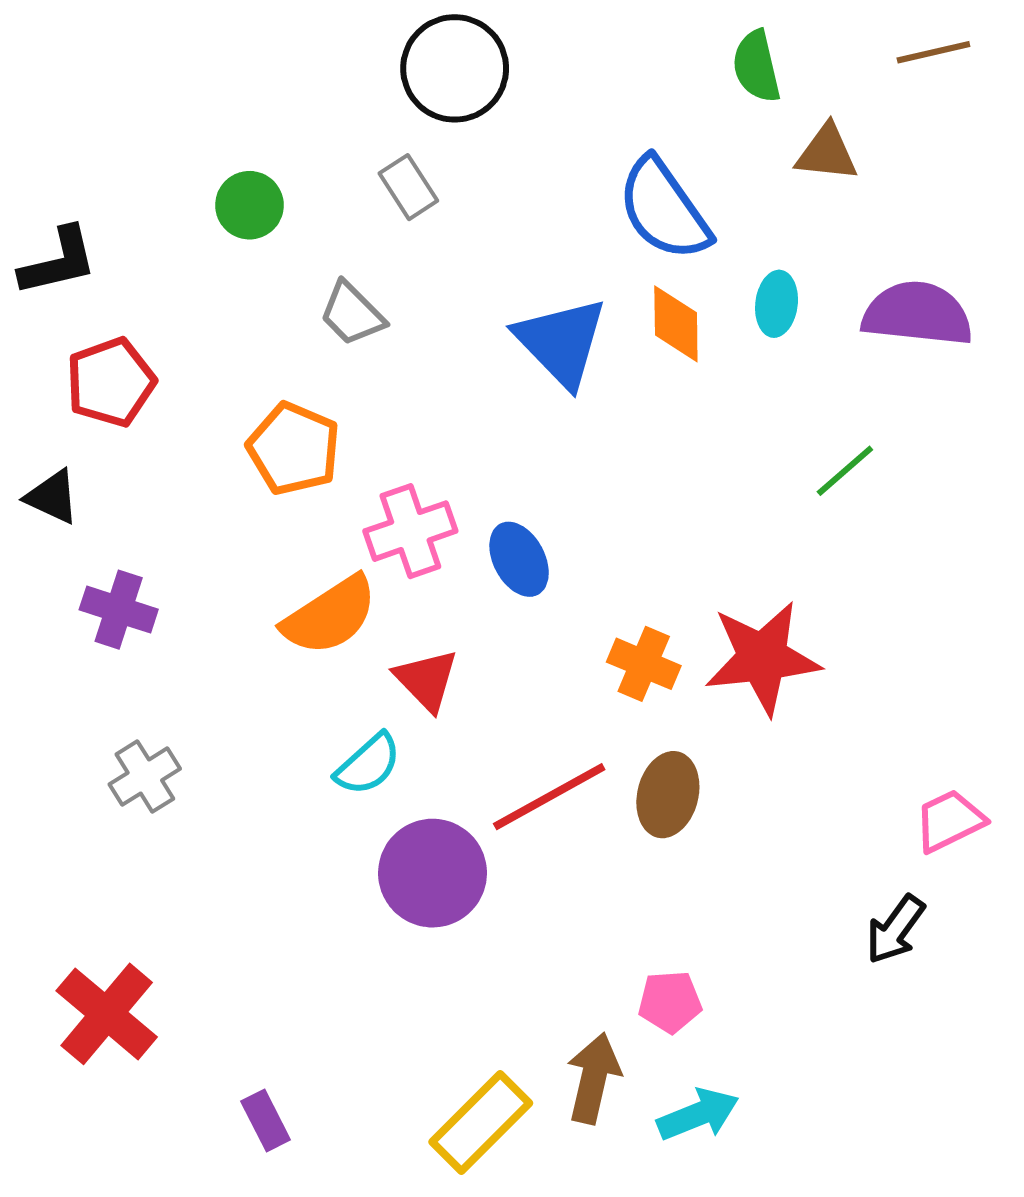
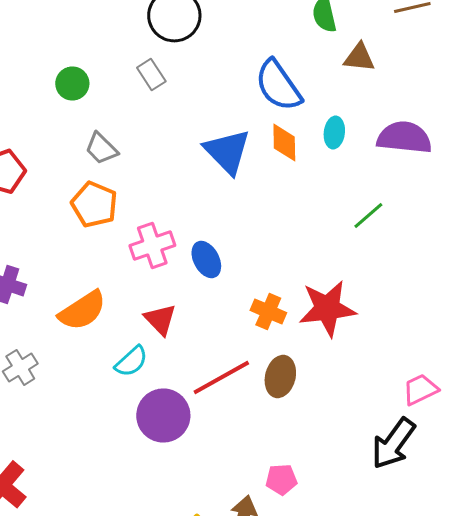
gray trapezoid: (352, 314) -> (101, 148), moved
orange semicircle: (330, 616) -> (82, 310), moved
black arrow: (895, 929) -> (393, 444), size x1.5

